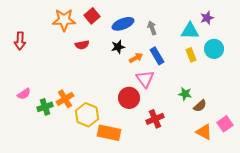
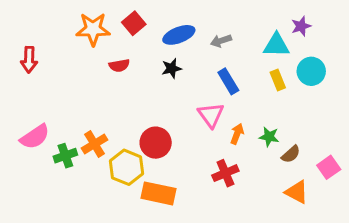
gray arrow: (152, 28) -> (221, 41), turned -88
orange arrow: (136, 58) -> (237, 134), moved, turned -40
pink semicircle: (24, 94) -> (35, 137), size x1.5
red circle: (129, 98) -> (156, 143), moved
pink square: (225, 124) -> (329, 167), moved

